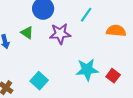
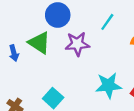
green triangle: (27, 33) -> (39, 43), size x1.5

